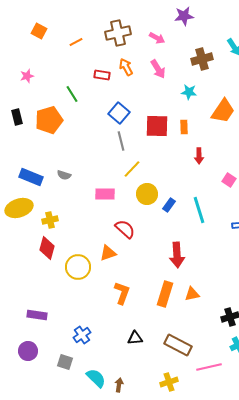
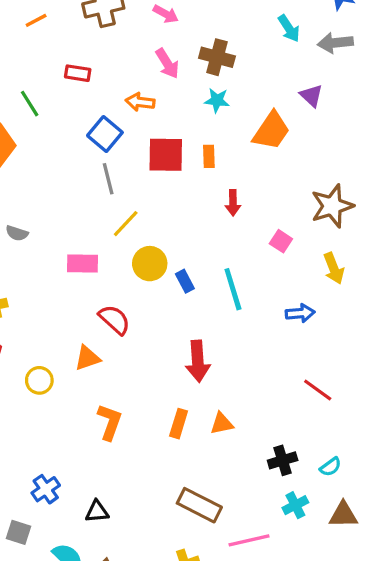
brown cross: (202, 59) -> (217, 57), moved, turned 30
orange arrow: (126, 67) -> (140, 102), moved, turned -54
blue rectangle: (169, 205) -> (185, 281), turned -64
yellow circle: (78, 267) -> (39, 380), size x0.7
orange rectangle: (165, 294) -> (179, 424), size x0.7
black triangle: (135, 338) -> (97, 512), moved

